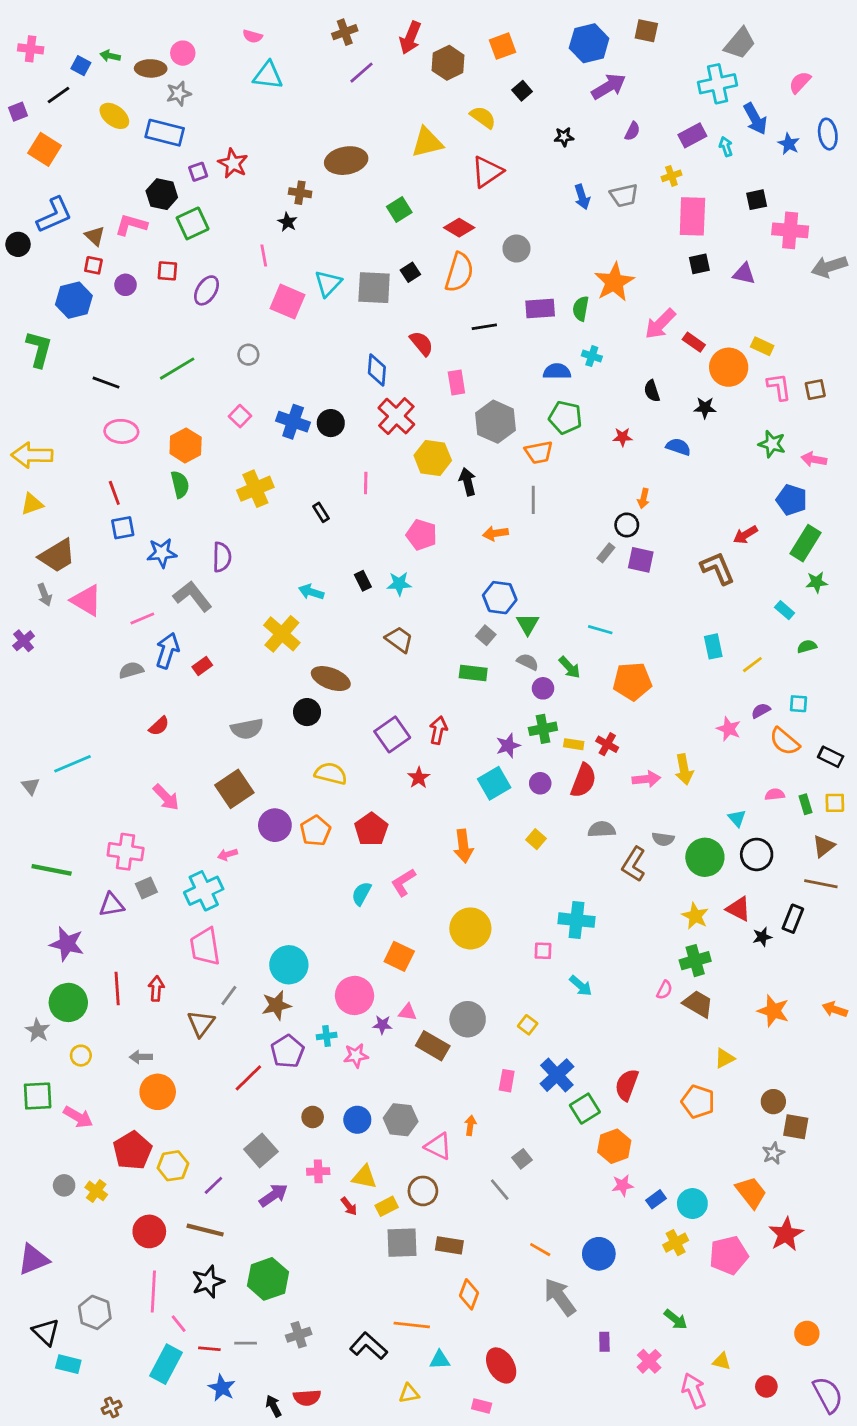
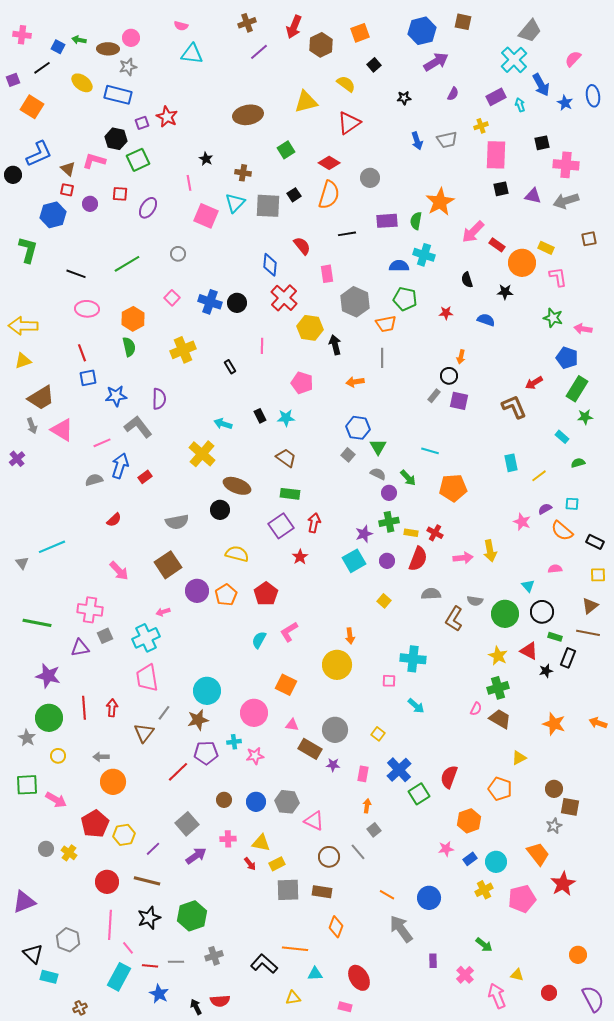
cyan cross: (718, 84) -> (514, 60), turned -32
brown cross: (300, 193) -> (243, 173), moved
gray arrow: (829, 267) -> (566, 201), moved
cyan cross: (592, 356) -> (424, 255), size x1.5
brown square: (815, 390) -> (589, 239), moved
green rectangle: (473, 673) -> (290, 494), moved
green rectangle: (805, 804) -> (555, 637), moved, turned -56
orange arrow: (463, 846) -> (350, 636), moved, size x0.7
purple star: (382, 1025) -> (333, 765), moved
purple pentagon: (287, 1051) -> (206, 753), turned 30
orange arrow: (470, 1125) -> (367, 806), moved
orange hexagon: (614, 1146) -> (469, 821), moved
brown circle: (423, 1191) -> (329, 857), moved

